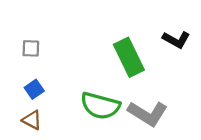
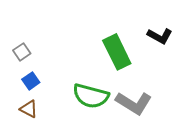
gray square: (31, 48) -> (22, 52), moved, turned -36

